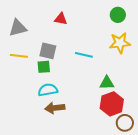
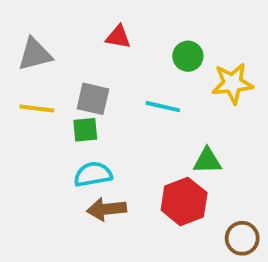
green circle: (118, 15) -> (188, 56), moved
red hexagon: (112, 104) -> (184, 201), moved

